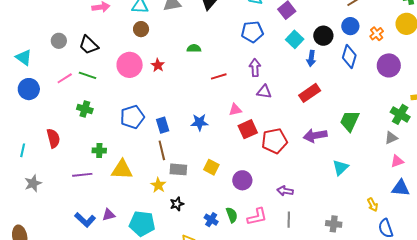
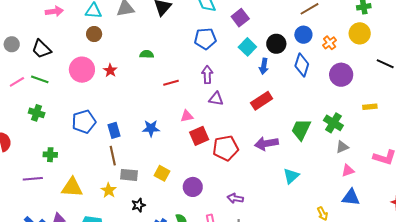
green cross: (400, 114) -> (333, 123), moved
yellow triangle: (122, 170) -> (72, 187), moved
black star: (177, 204) -> (138, 205), moved

